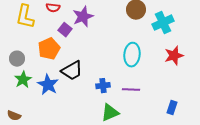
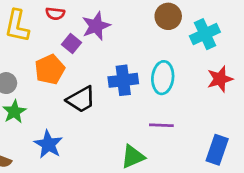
blue star: (48, 85) -> (48, 144), moved
blue cross: (103, 86) -> (123, 80), moved, size x1.5
blue rectangle: (172, 108) -> (217, 150), size x1.5

